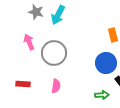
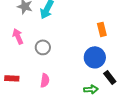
gray circle: (54, 53) -> (43, 47), size x0.6

